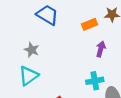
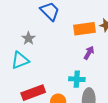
orange rectangle: (90, 24) -> (85, 29), size x1.5

